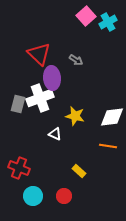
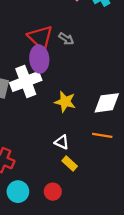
red triangle: (39, 54) -> (40, 38), moved
white triangle: (55, 134) -> (62, 142), moved

